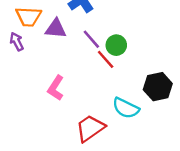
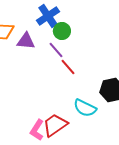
green circle: (116, 45) -> (62, 31), moved
pink L-shape: (56, 88) -> (37, 130), moved

